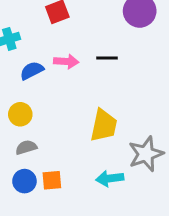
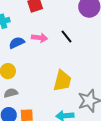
black line: (107, 58) -> (67, 37), turned 48

